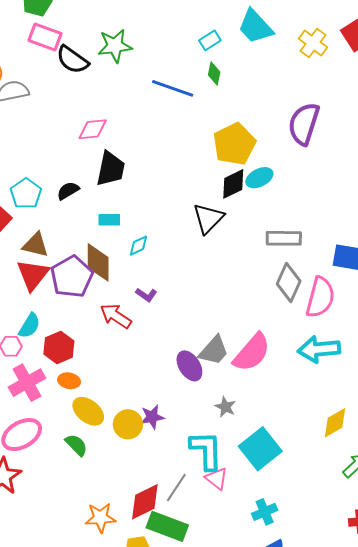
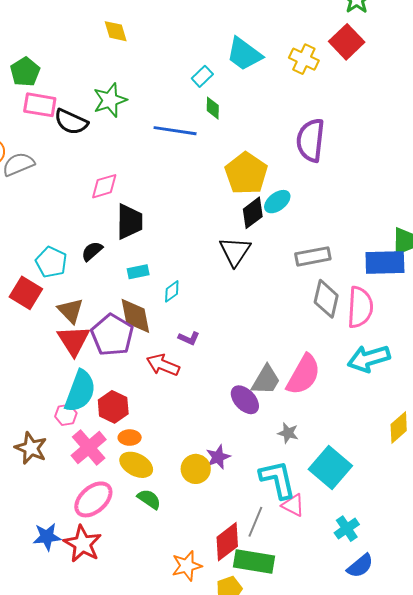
brown triangle: (36, 245) -> (71, 311), turned 44
cyan semicircle: (29, 326) -> (80, 391), size x1.6
yellow ellipse: (88, 411) -> (136, 465), moved

